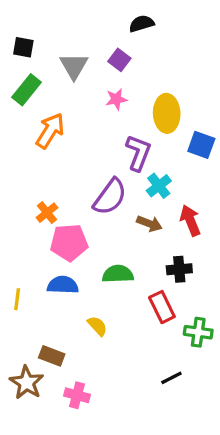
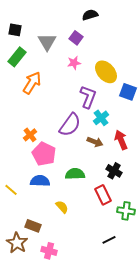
yellow ellipse: (167, 113) -> (106, 72), turned -40
pink pentagon: (69, 242) -> (44, 154), turned 30
black cross: (179, 269) -> (114, 171), turned 35
yellow line: (17, 299) -> (11, 190), turned -56

